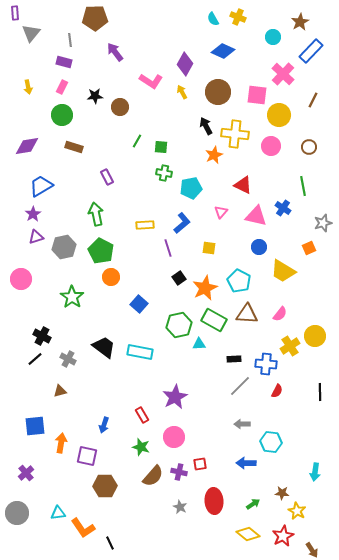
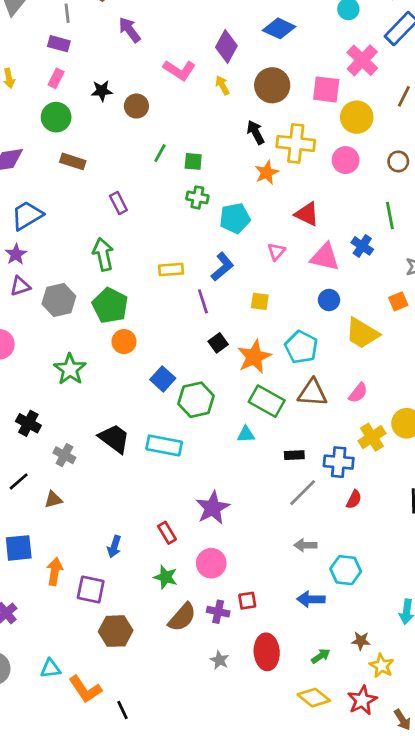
green hexagon: (179, 325) -> (196, 400), moved
black line: (35, 359) -> (19, 481), moved

